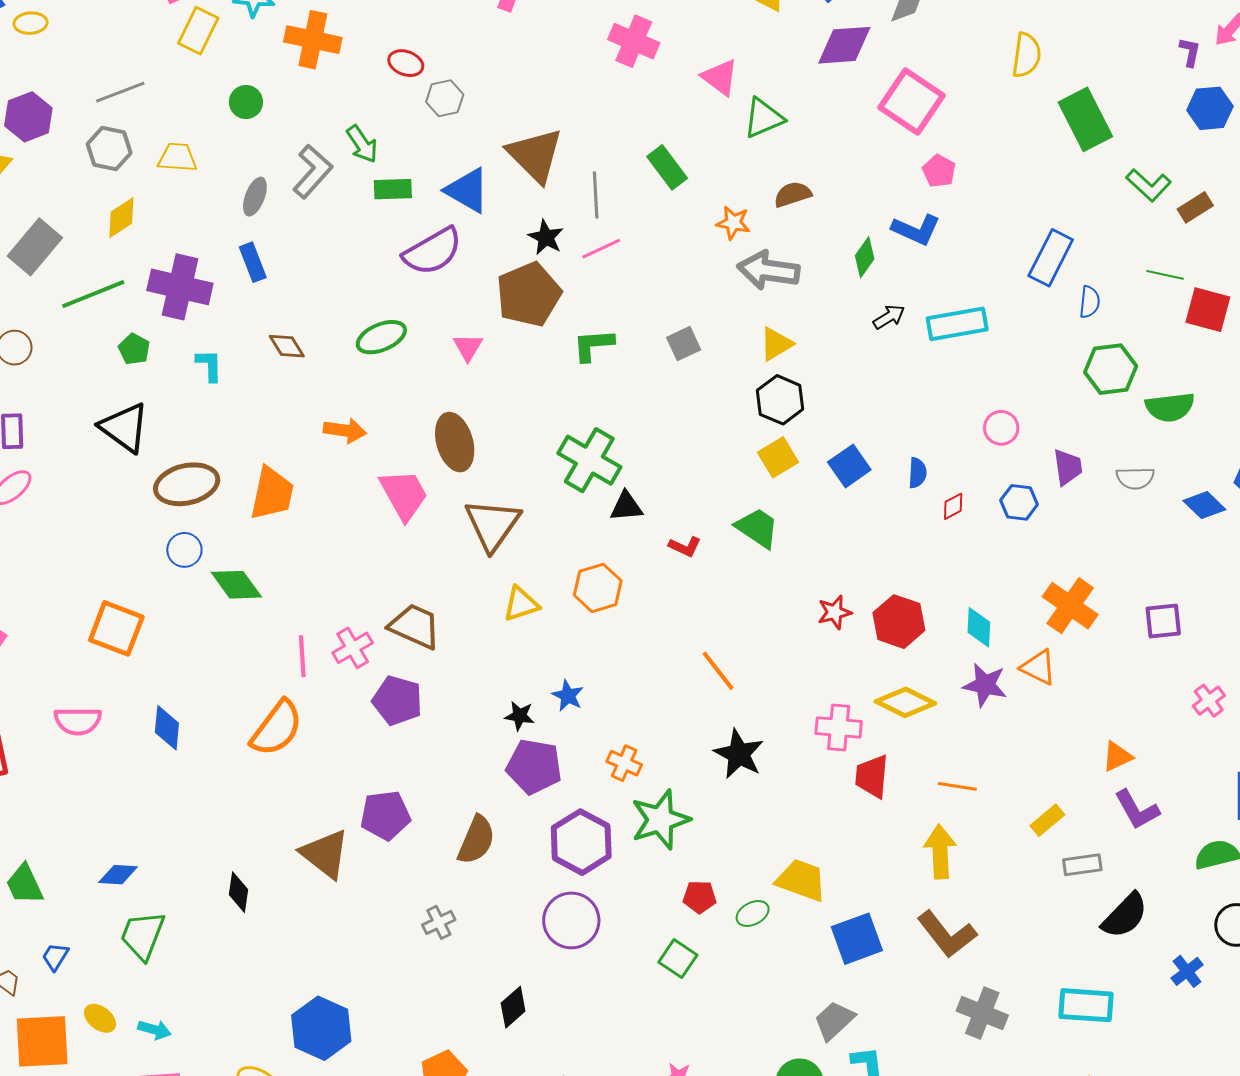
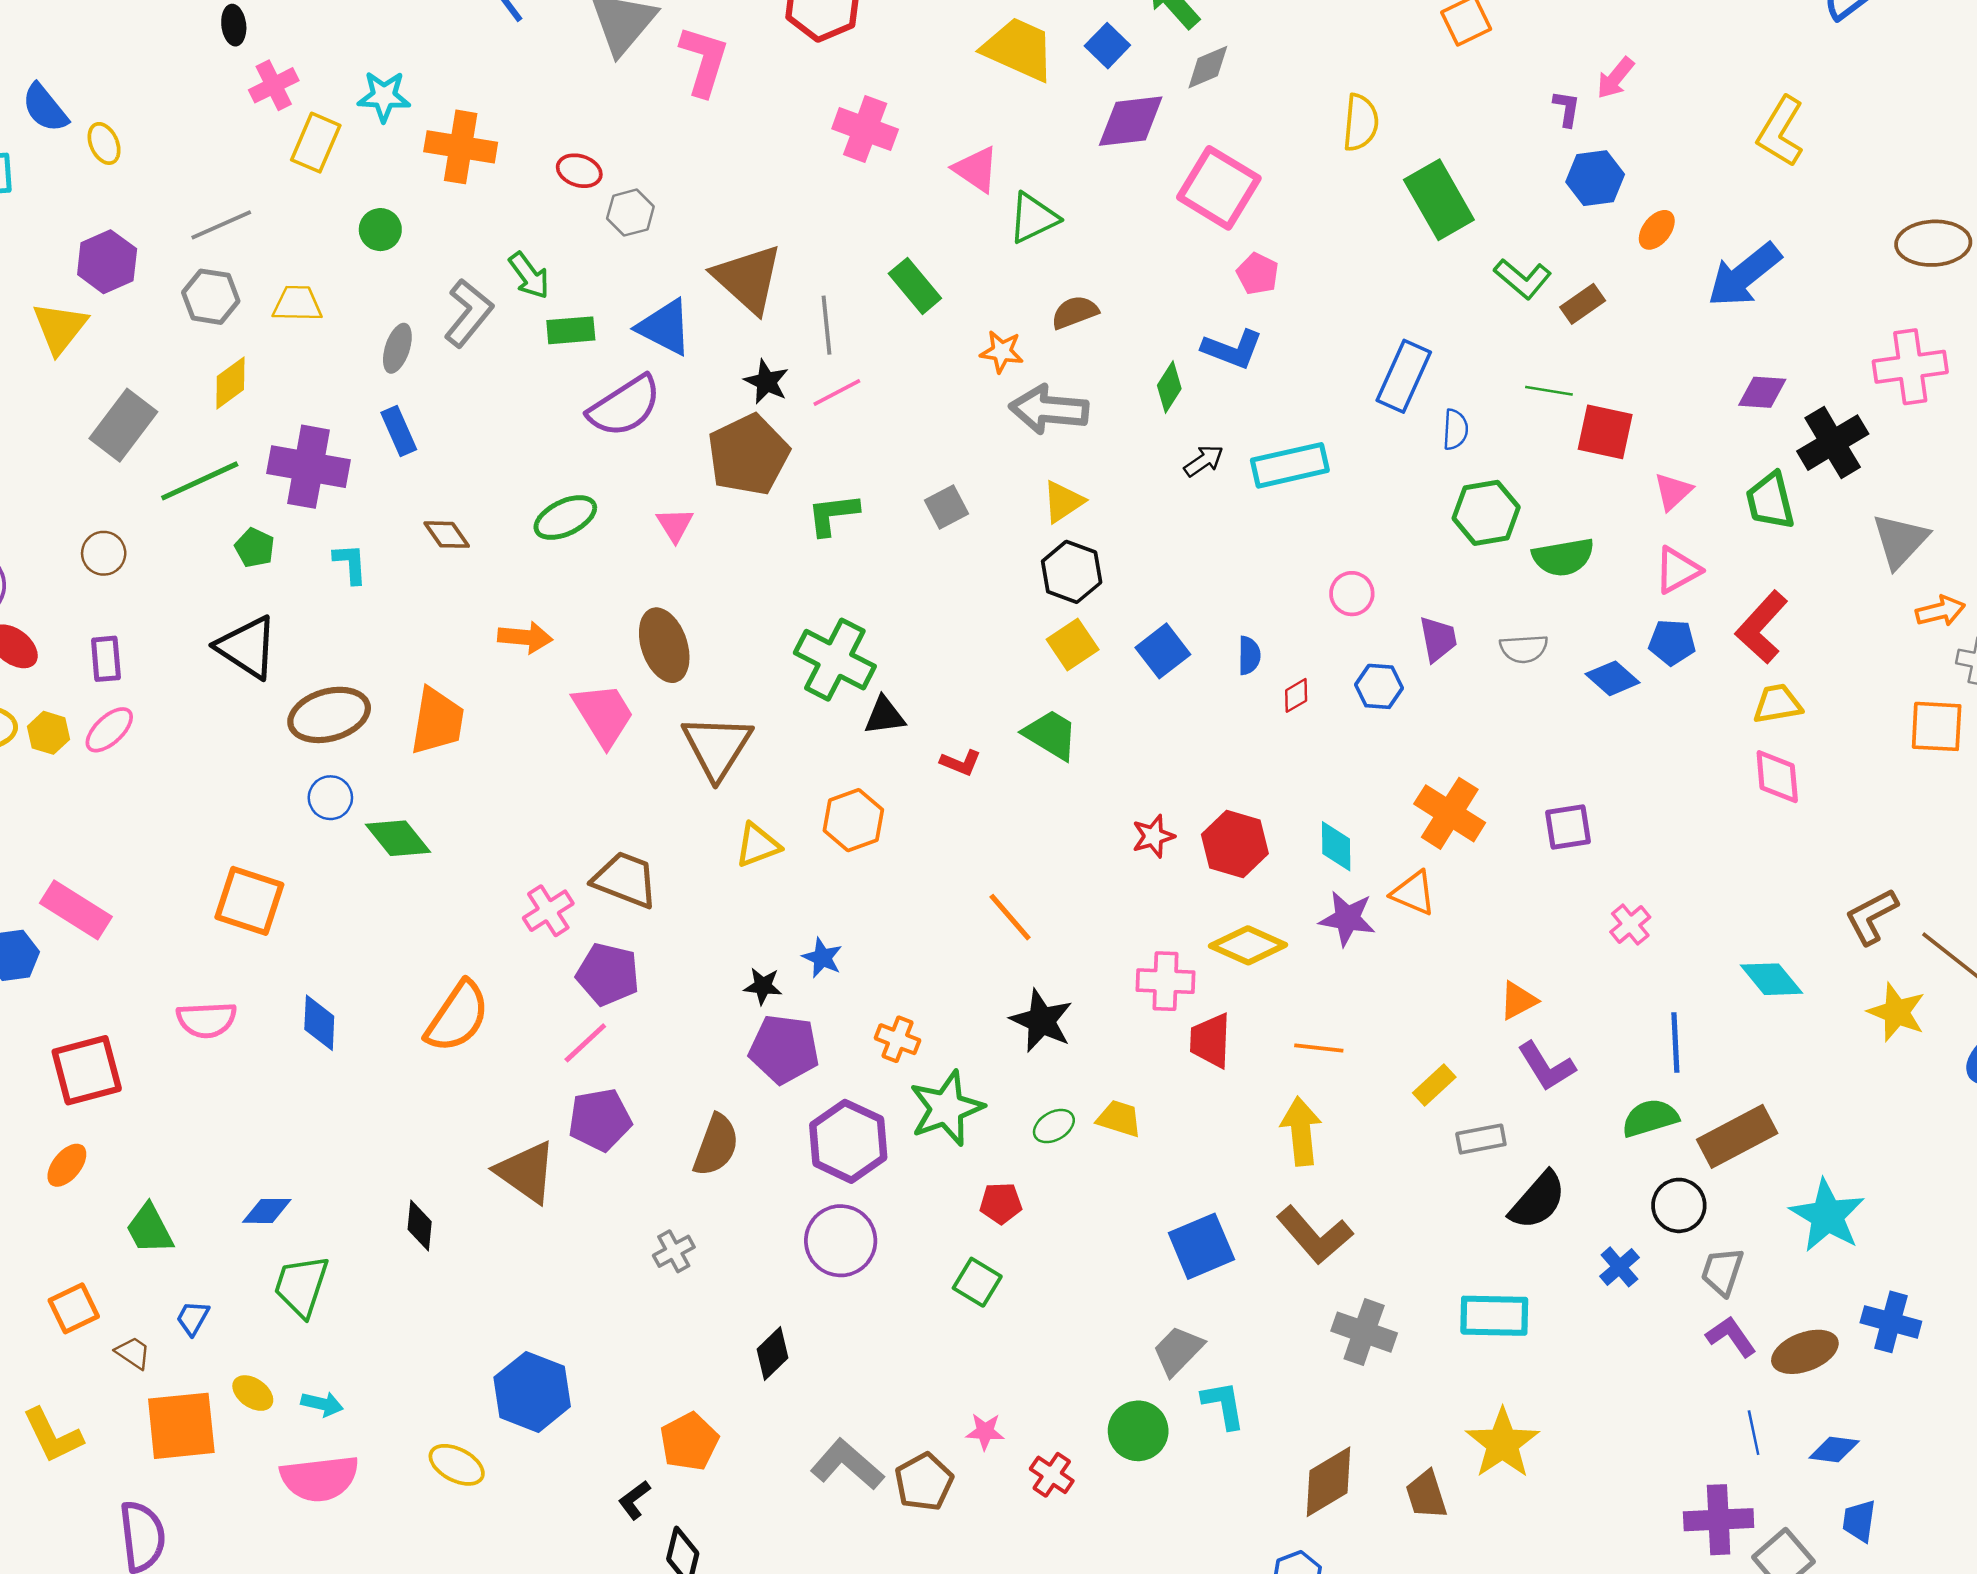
yellow ellipse: (31, 23) -> (104, 143), turned 72
pink line: (302, 656) -> (585, 1043), moved, turned 54
yellow trapezoid: (801, 880) -> (1119, 1118), moved, size x0.7
green ellipse: (753, 913) -> (1054, 1126), moved

